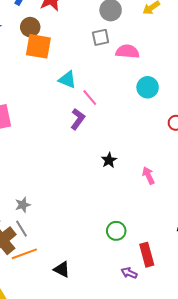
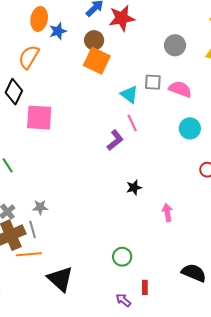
gray square: (101, 37) -> (153, 82), moved
cyan triangle: (67, 80) -> (129, 94), moved
red rectangle: (147, 255) -> (145, 287), size x0.6
black triangle: (62, 269) -> (60, 279), size x1.6

